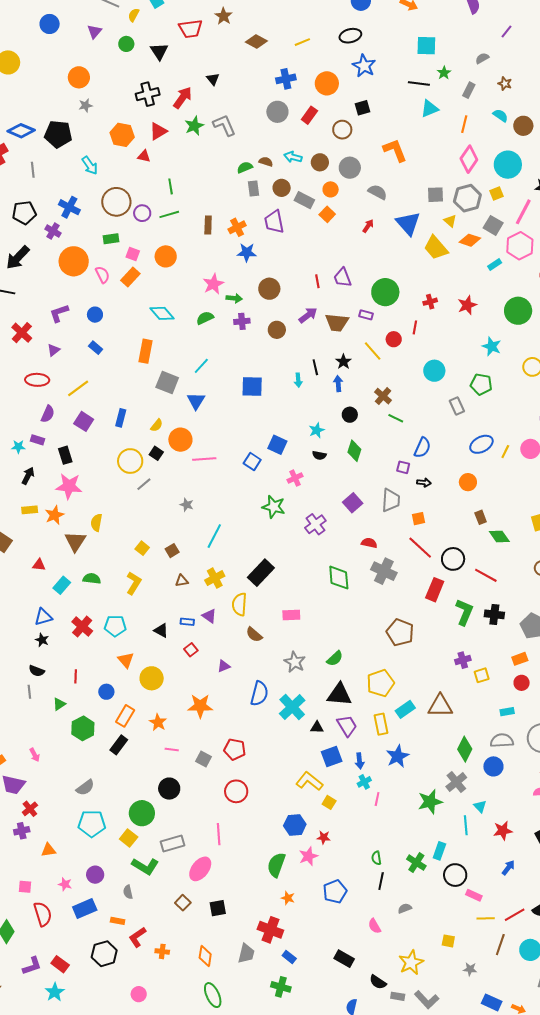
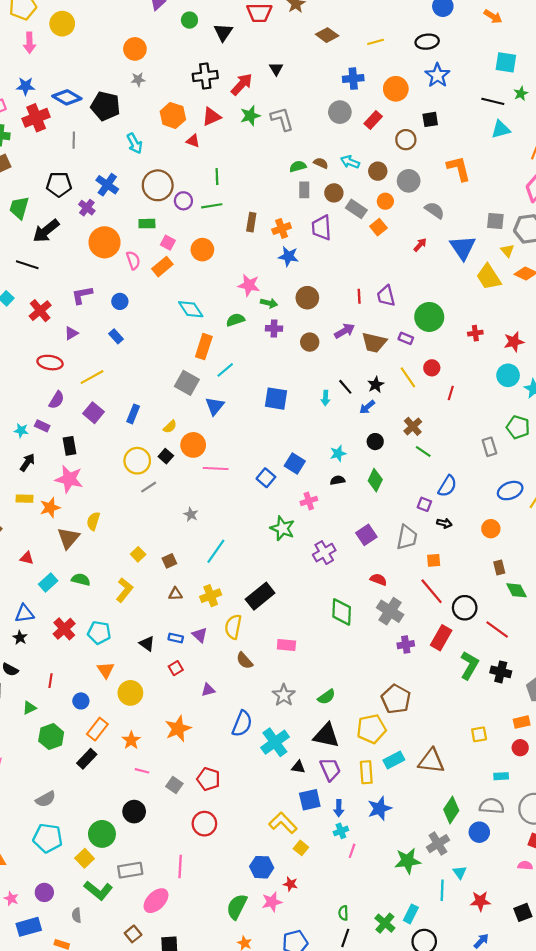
pink star: (213, 284) -> (249, 285), turned 30
red line: (415, 327) -> (451, 393), moved
orange rectangle: (146, 351) -> (204, 347), moved
black line: (315, 367) -> (345, 387), turned -35
cyan circle: (434, 371) -> (508, 375), moved
blue arrow: (338, 384) -> (367, 407), turned -133
black semicircle: (319, 455) -> (338, 480), turned 152
brown pentagon: (400, 632) -> (396, 699), moved
purple cross: (463, 660) -> (406, 645), moved
orange star: (200, 706) -> (178, 729), turned -30

